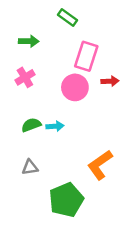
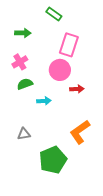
red arrow: (110, 81) -> (77, 89), moved
green semicircle: (31, 125) -> (25, 84), moved

